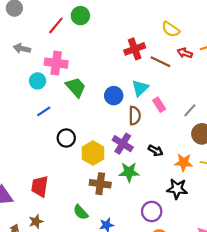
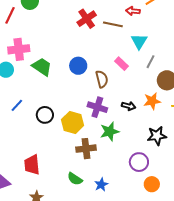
cyan triangle: (140, 88) -> (139, 41), moved
blue line: (44, 111) -> (17, 105), moved
orange star: (184, 162) -> (152, 101), moved

